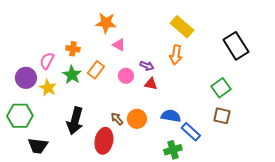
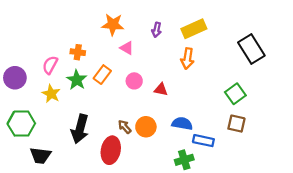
yellow rectangle: (182, 27) -> (194, 29), turned -65
purple arrow: (147, 66) -> (157, 30), moved, turned 80
purple circle: (26, 78) -> (15, 78), moved
blue rectangle: (191, 132) -> (203, 141), turned -30

